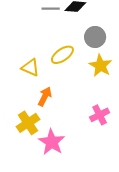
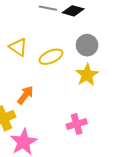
yellow triangle: (30, 68) -> (18, 47), moved

